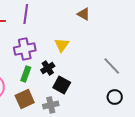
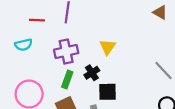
brown triangle: (84, 14) -> (160, 12), moved
black square: (62, 85) -> (108, 92), turned -30

